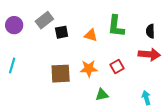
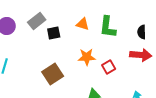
orange triangle: (91, 35) -> (83, 24), moved
orange star: (89, 69) -> (87, 57), moved
brown square: (61, 74) -> (53, 74), turned -30

